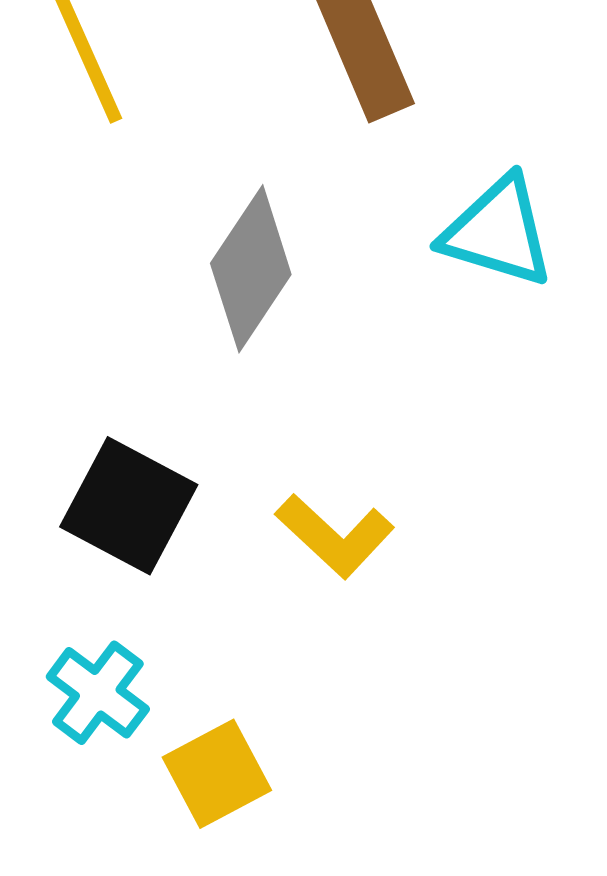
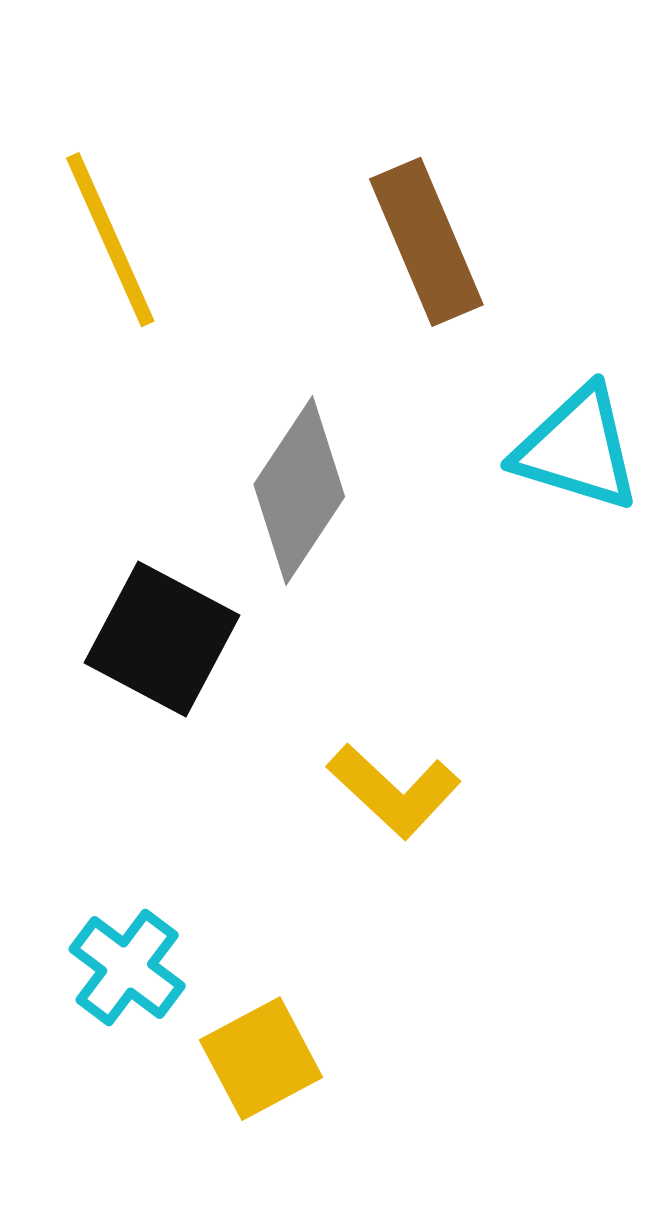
black square: (129, 506) -> (162, 639), moved

